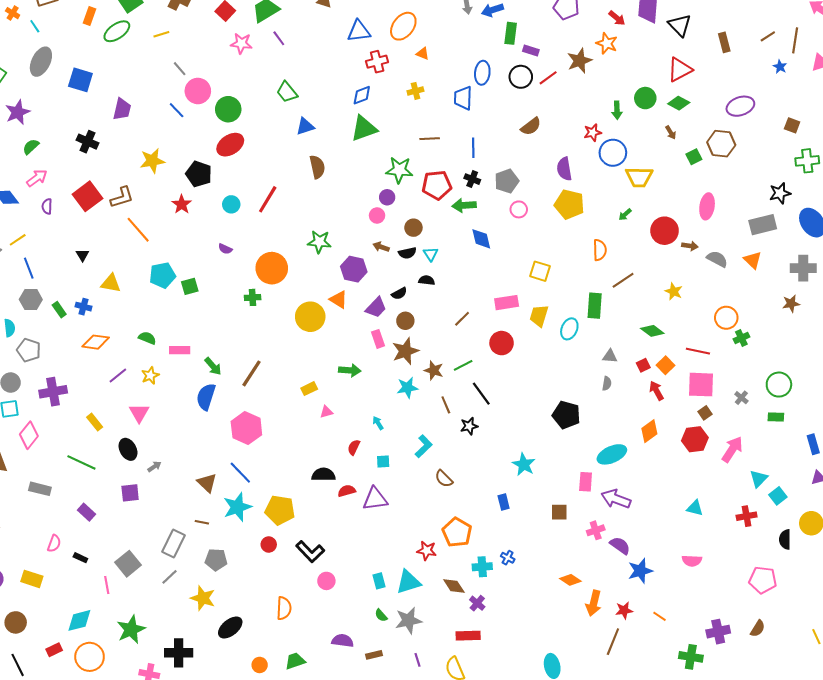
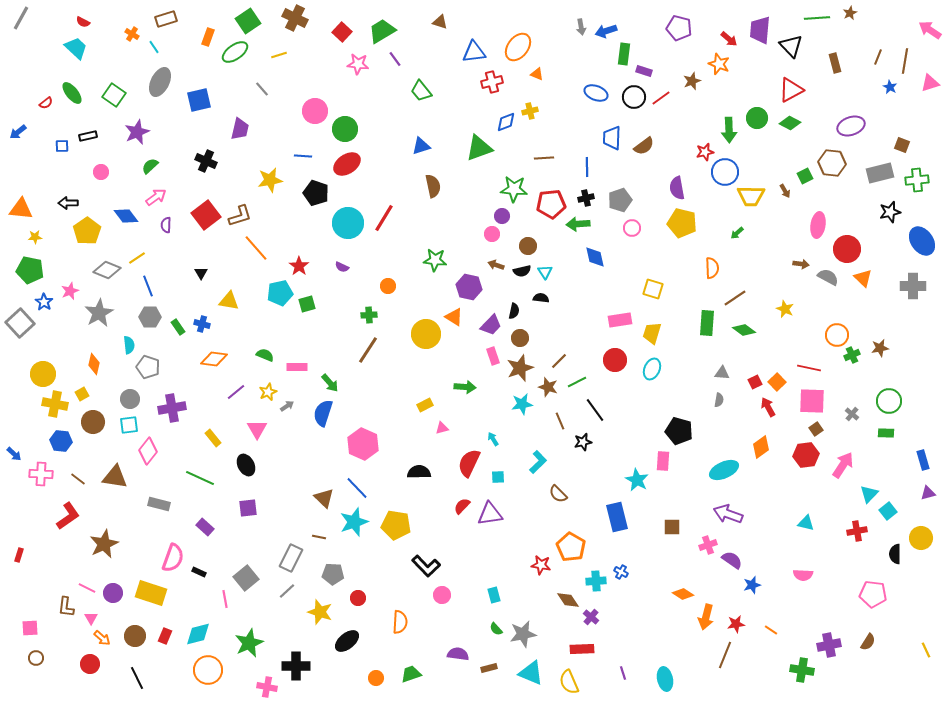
brown line: (768, 36) -> (878, 57), turned -35
brown star: (579, 61) -> (692, 81), size x0.7
gray line: (180, 69) -> (262, 89), moved
blue ellipse: (482, 73) -> (596, 93), turned -75
blue square: (80, 80) -> (199, 100), turned -30
green trapezoid: (287, 92) -> (421, 91), moved
blue diamond: (362, 95) -> (506, 122), moved
blue trapezoid: (463, 98) -> (612, 138), moved
blue line: (177, 110) -> (303, 156), moved, turned -42
green arrow: (617, 110) -> (729, 130), size x1.4
brown arrow: (671, 132) -> (785, 191), moved
black cross: (472, 179) -> (586, 198), turned -35
red star: (182, 204) -> (299, 266), moved
cyan circle: (231, 204) -> (348, 223), size x1.8
gray rectangle: (763, 225) -> (880, 173), moved
red circle: (665, 231) -> (847, 249), moved
orange circle: (272, 268) -> (388, 286), size x0.5
black semicircle: (399, 293) -> (514, 311), turned -49
brown star: (791, 304) -> (880, 348), moved
brown line: (462, 319) -> (559, 361), moved
cyan ellipse: (569, 329) -> (652, 369), moved
green diamond: (652, 331) -> (744, 330), moved
brown line: (251, 373) -> (368, 350), moved
red semicircle: (354, 447) -> (469, 463), size x1.8
gray arrow: (154, 467) -> (287, 406), moved
black semicircle: (323, 475) -> (419, 472), moved
pink rectangle: (586, 482) -> (663, 461), moved
red semicircle: (347, 491) -> (462, 506), turned -30
blue rectangle: (504, 502) -> (617, 517), size x1.8
pink semicircle: (54, 543) -> (173, 558), size x1.6
red circle: (269, 544) -> (358, 598), moved
blue star: (640, 571) -> (752, 585), size x0.7
yellow rectangle: (32, 579) -> (151, 593), size x1.4
cyan triangle: (408, 582) -> (531, 673), moved, turned 40
red rectangle: (54, 650) -> (165, 636), moved, turned -42
purple line: (418, 660) -> (623, 673), moved

